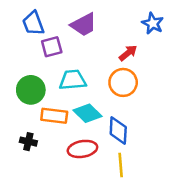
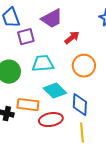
red arrow: (128, 53) -> (72, 38), moved
orange rectangle: (54, 116) -> (28, 105), moved

